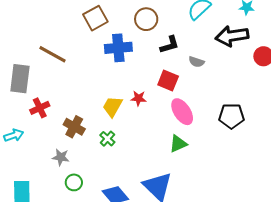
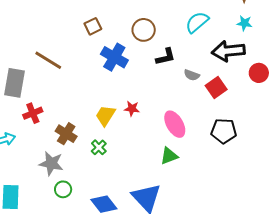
brown square: (95, 18) -> (93, 26), size x0.7
blue cross: (118, 48) -> (114, 57), turned 32
red square: (168, 80) -> (216, 88), moved, turned 30
gray star: (61, 157) -> (51, 163), size x1.4

